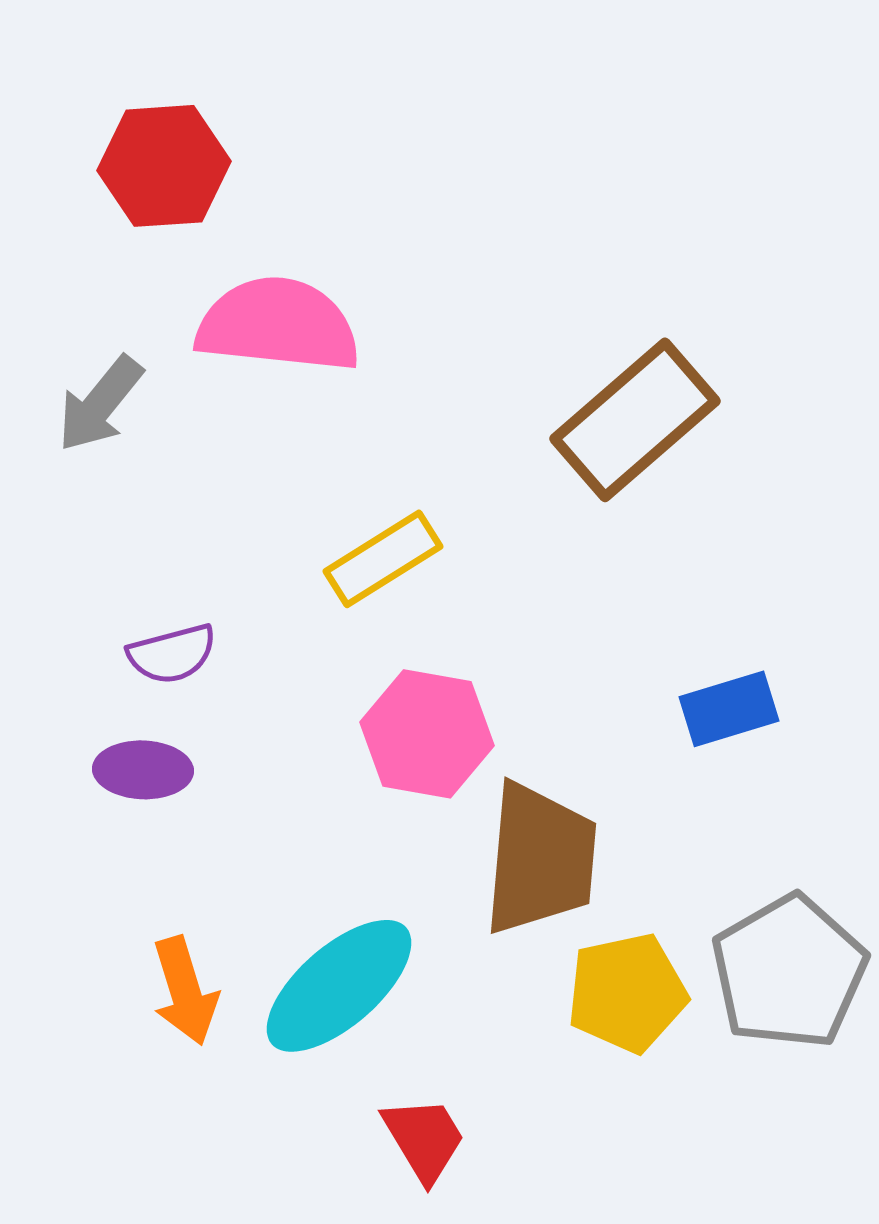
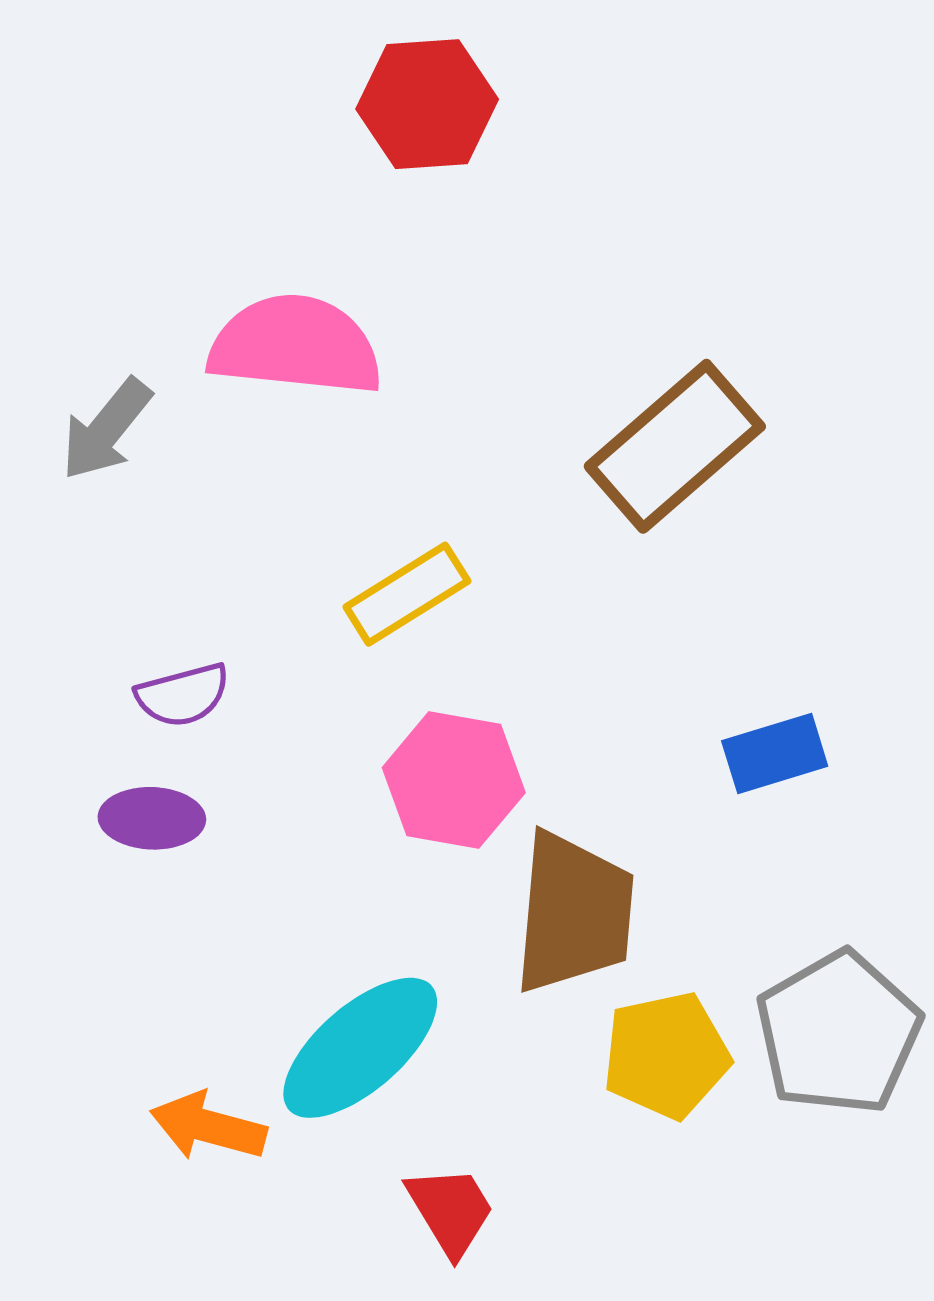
red hexagon: (164, 166) -> (427, 104), moved
orange arrow: (185, 991) -> (208, 1126), moved, turned 122

